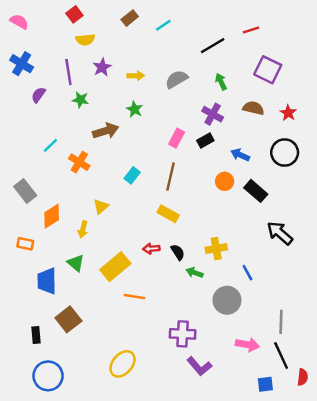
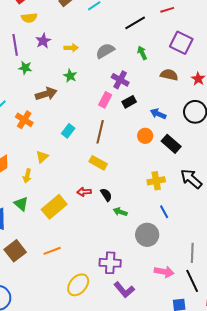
purple cross: (213, 114) -> (120, 80), moved
yellow cross: (216, 249) -> (156, 181), moved
orange line: (135, 297) -> (52, 251), moved, turned -30
yellow ellipse: (122, 364) -> (78, 285), moved

